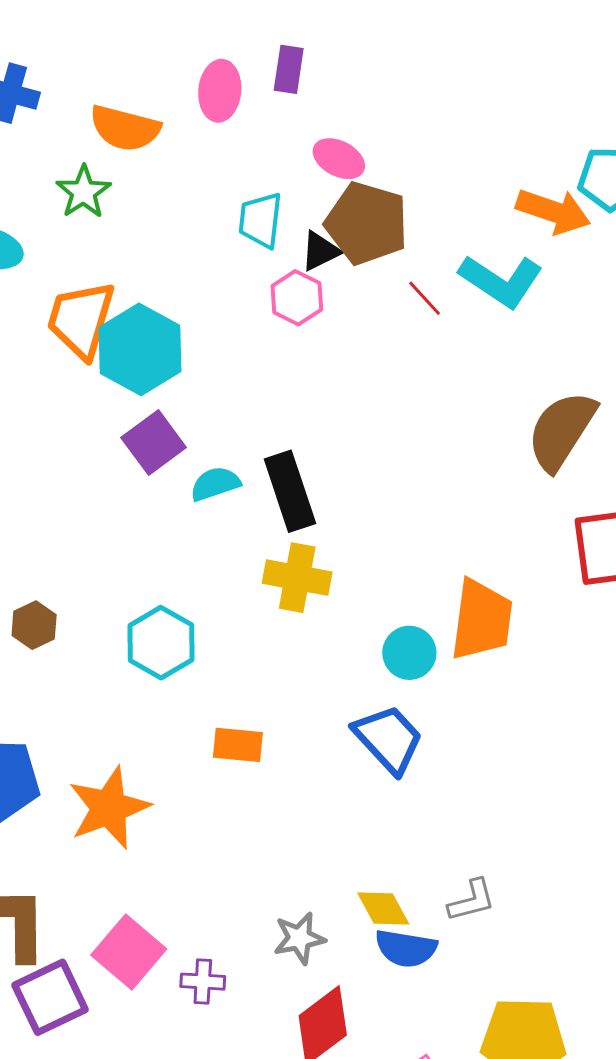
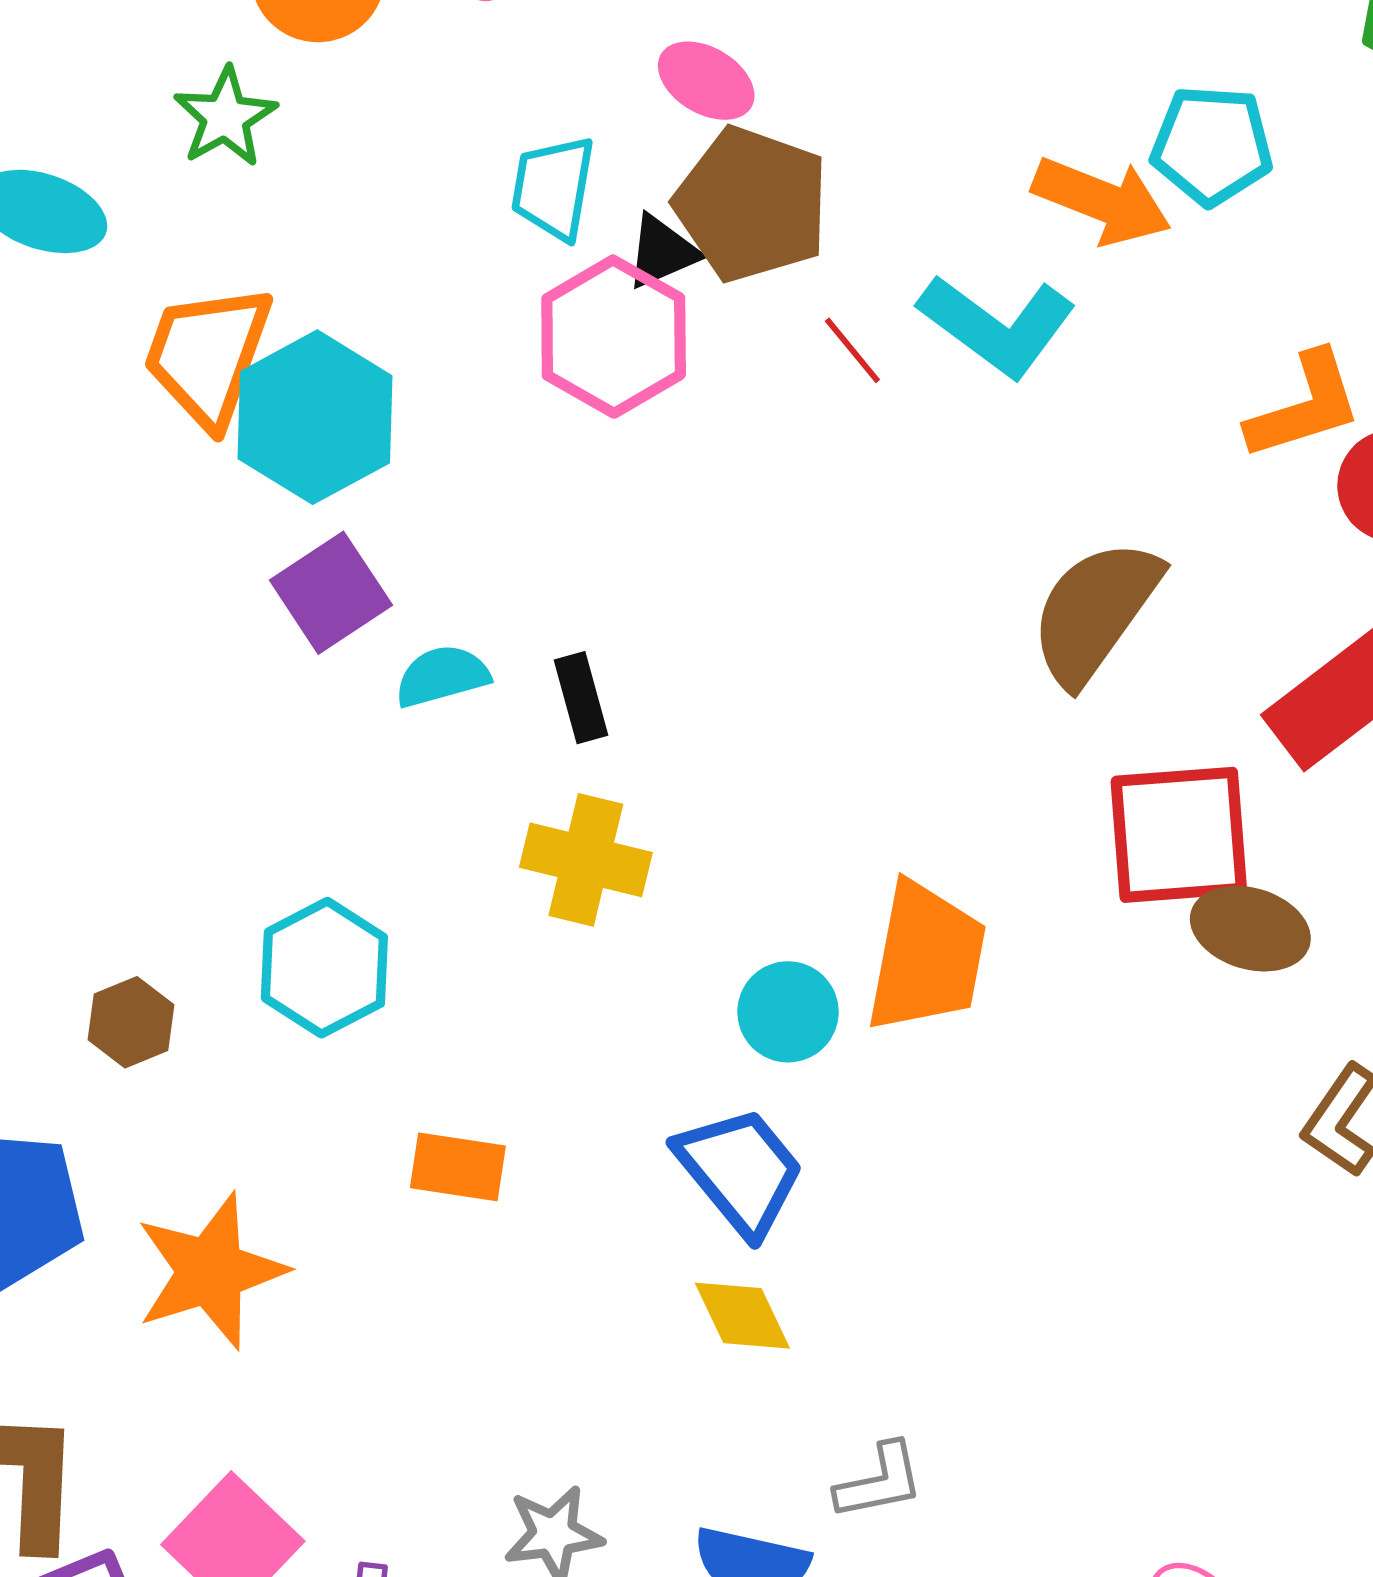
pink hexagon: (297, 298) -> (614, 337), size x1.5
black rectangle: (290, 491) -> (581, 698), size x0.6
brown hexagon: (34, 625) -> (131, 1022), moved
yellow diamond: (383, 908) -> (742, 1316), moved

